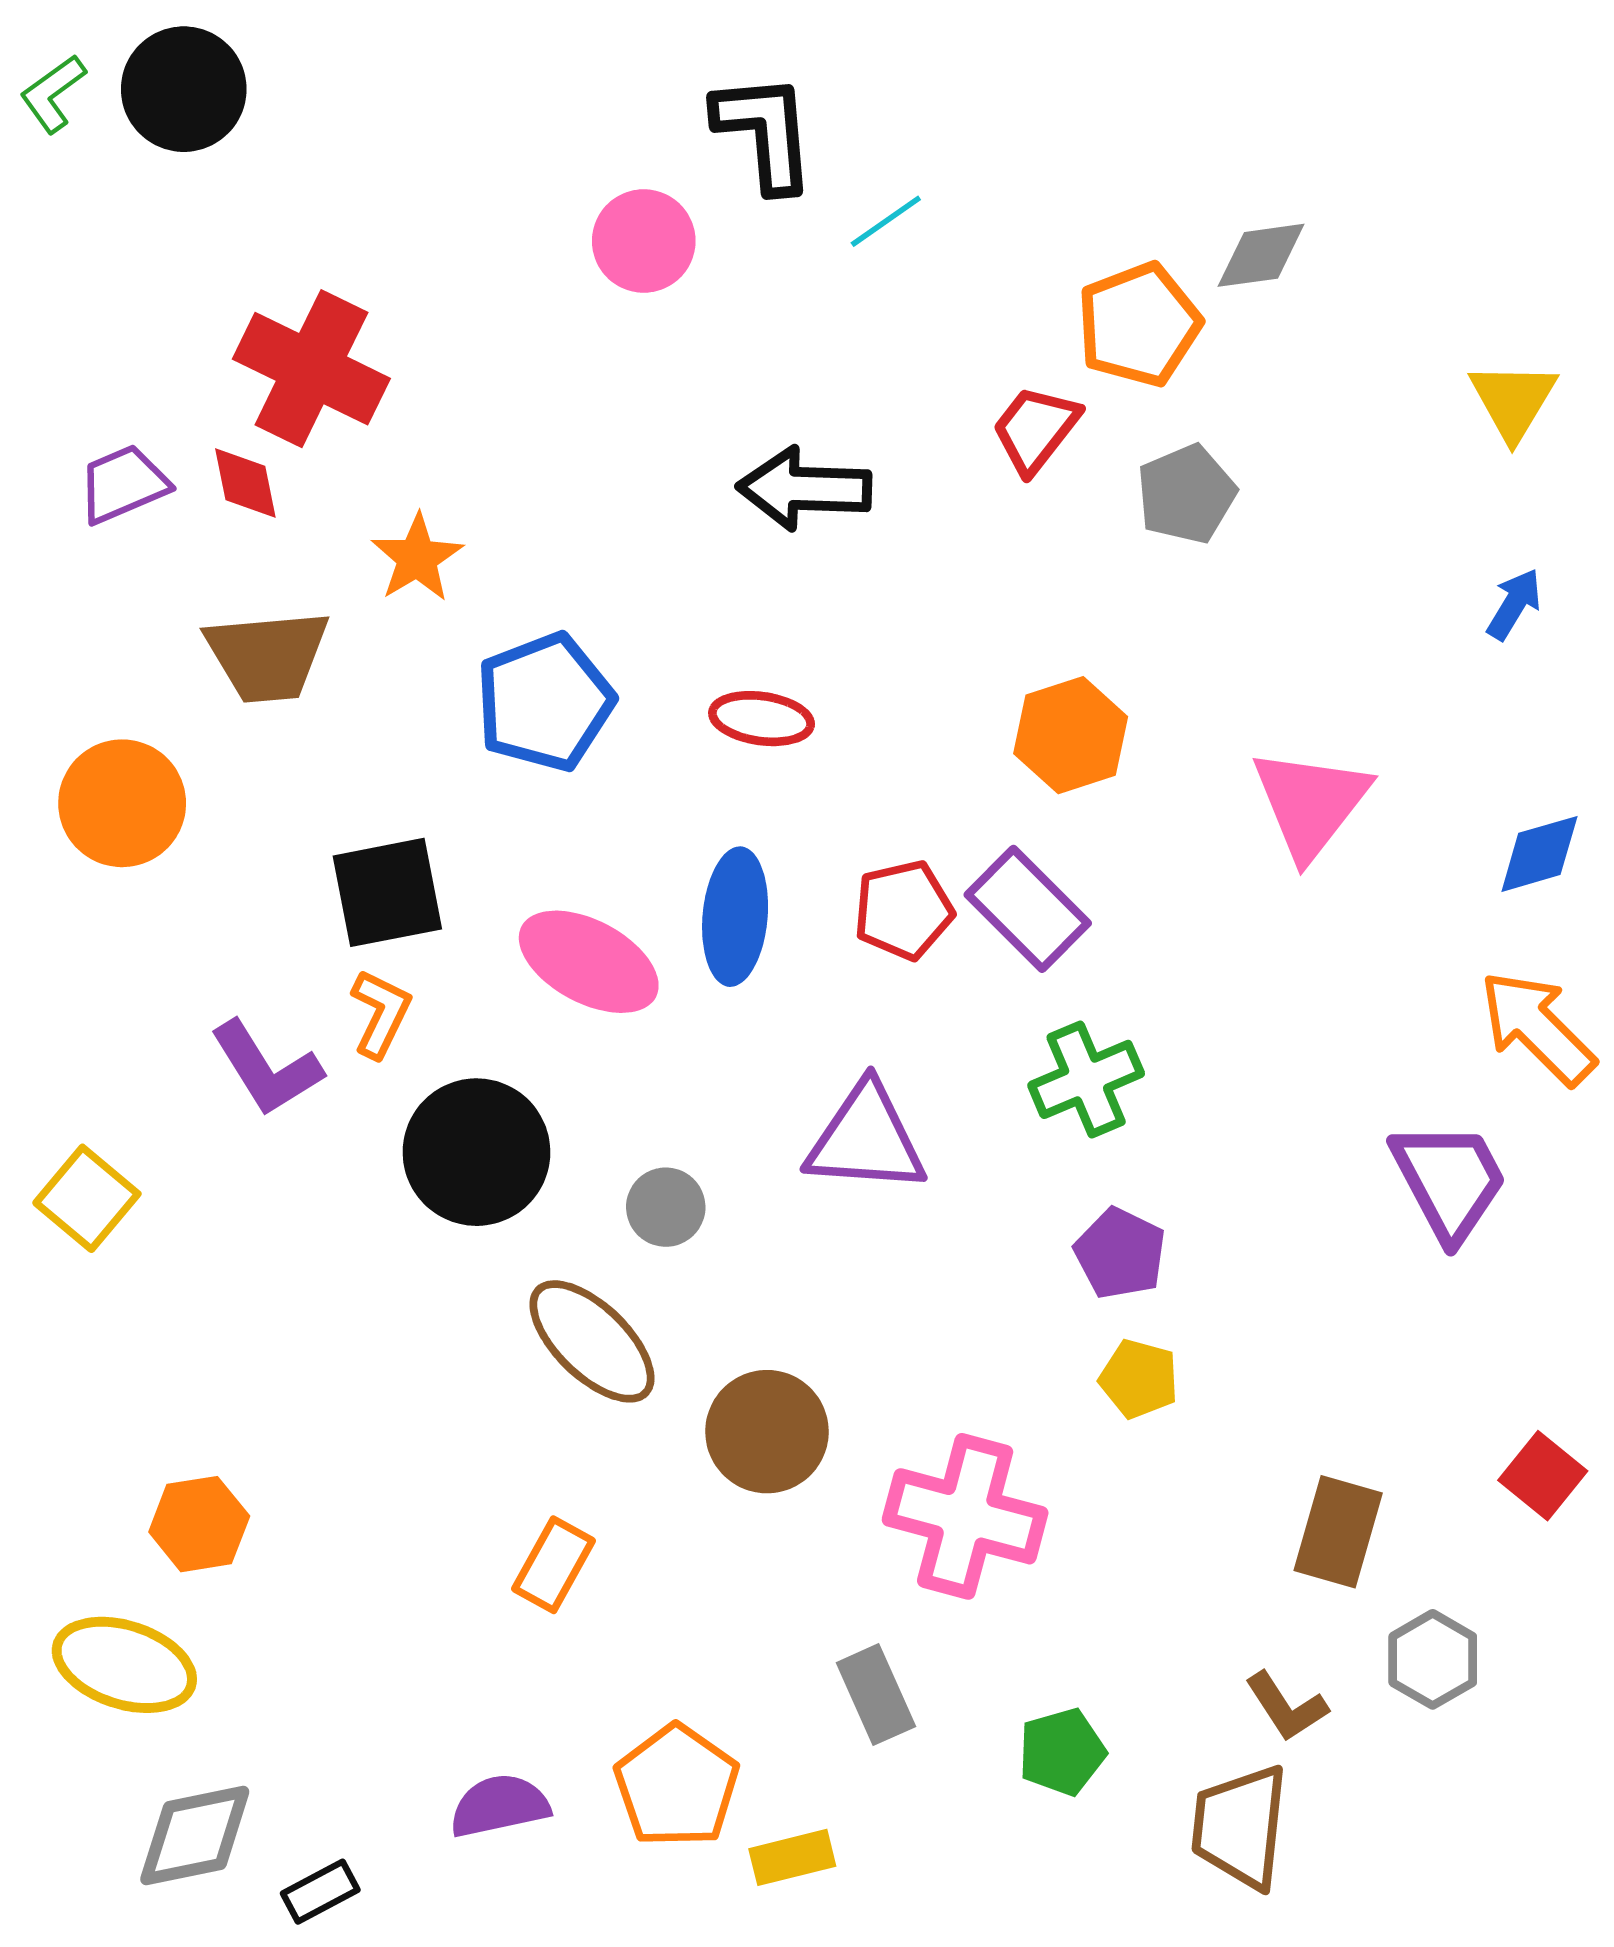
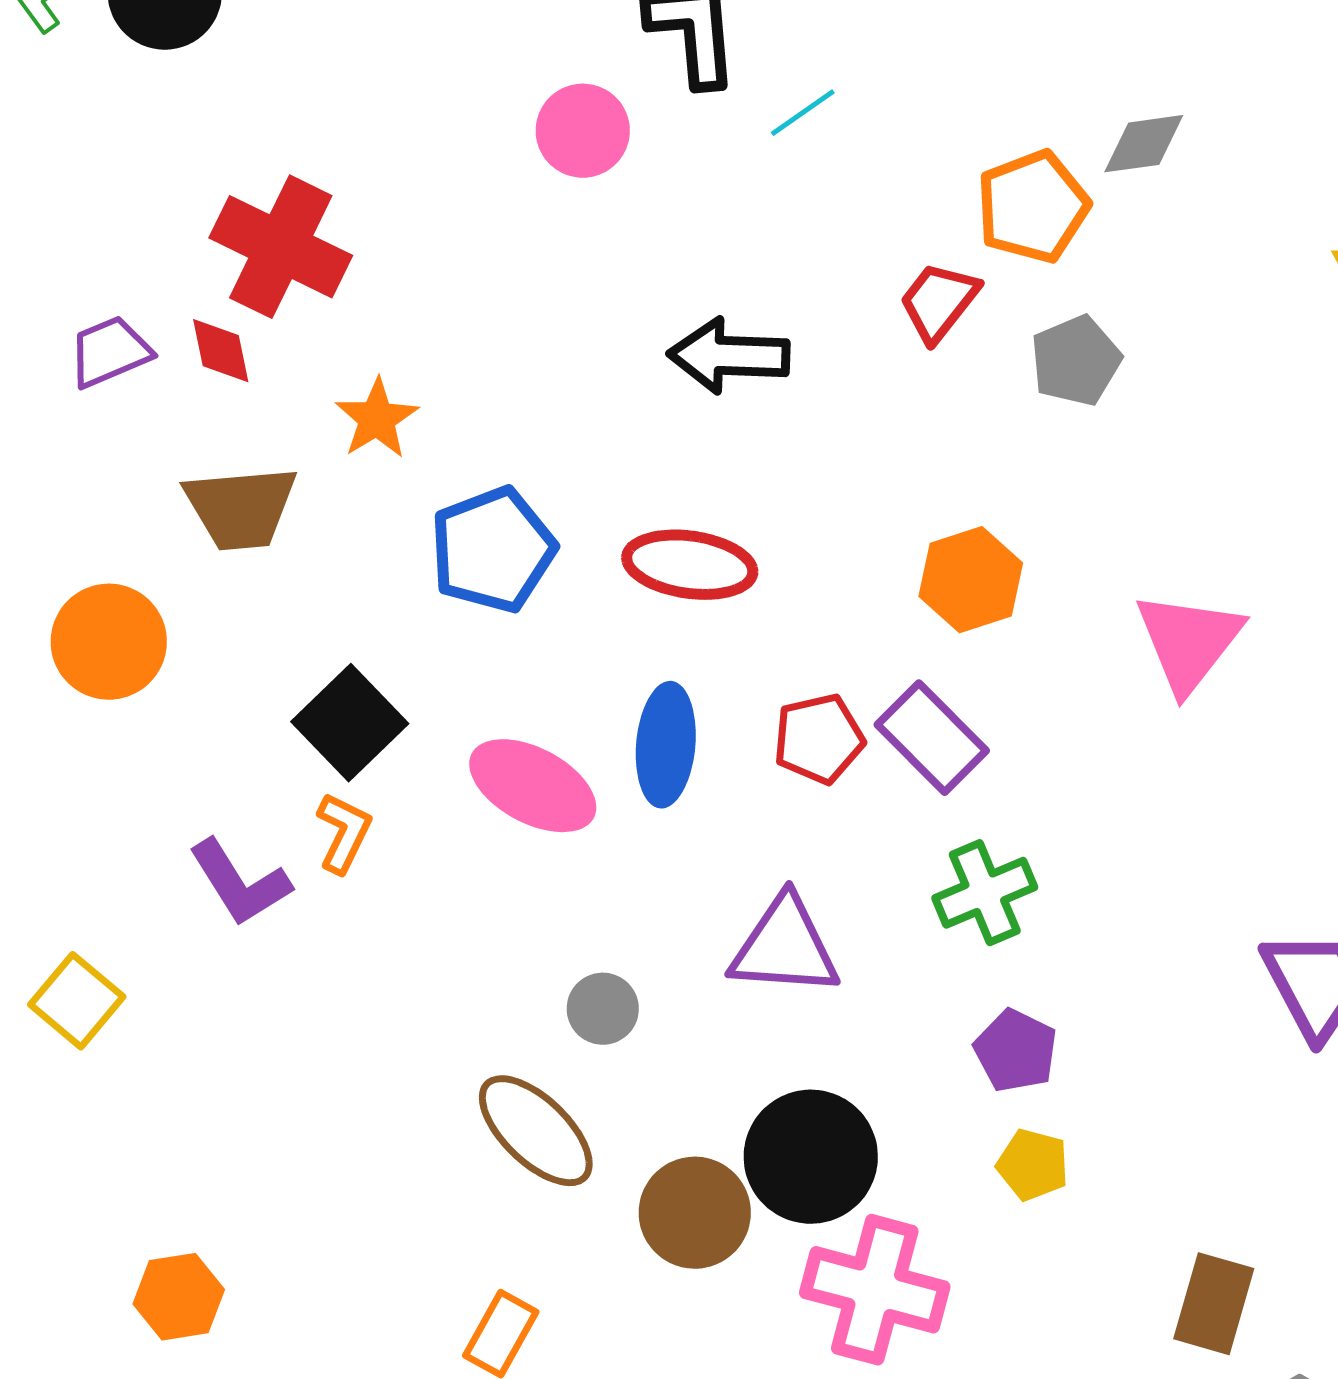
red ellipse: (761, 719) -> (690, 565), size x1.4
black square: (387, 892) -> (350, 723), turned -33
black circle: (476, 1152) -> (811, 1157), moved

